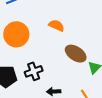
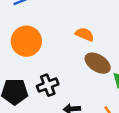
orange semicircle: (56, 25) -> (85, 34), moved

